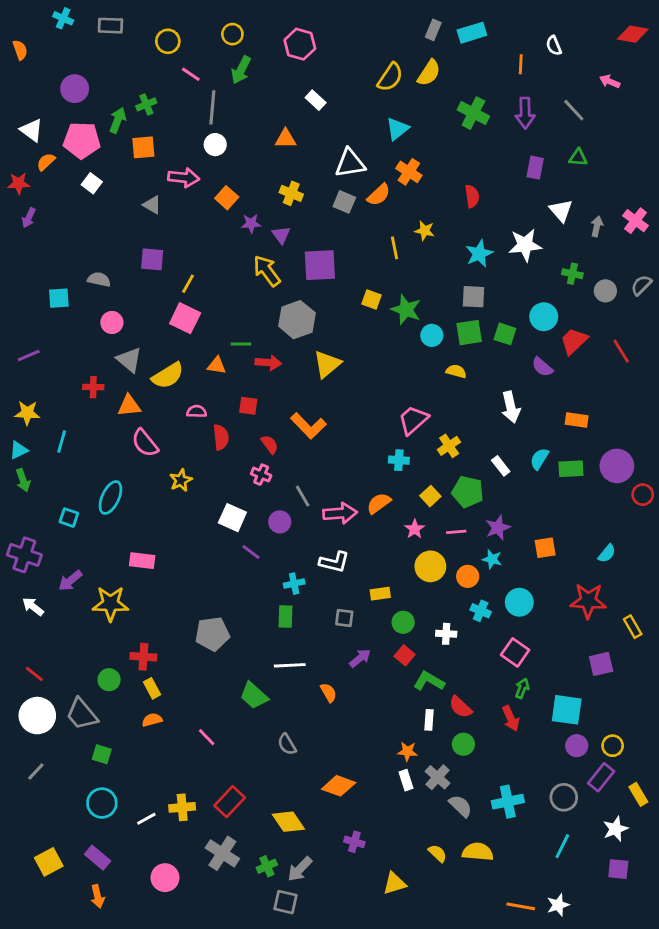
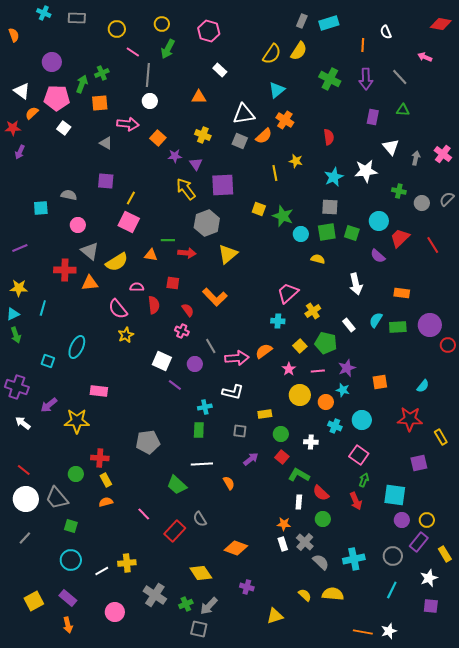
red cross: (93, 387) -> (65, 270), size x1.5
pink semicircle: (145, 443) -> (118, 309), moved
red rectangle: (230, 802) -> (175, 531), moved

